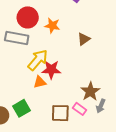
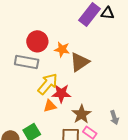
brown triangle: (84, 39) -> (80, 62), moved, size x1.5
brown star: (90, 91) -> (81, 114), moved
gray arrow: (101, 106) -> (114, 118), moved, turned -40

